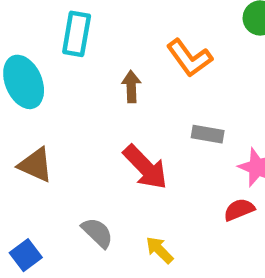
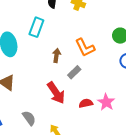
gray rectangle: (208, 134) -> (74, 72), moved, turned -64
red semicircle: (239, 210) -> (86, 103), moved

